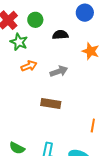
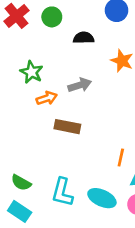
green star: (19, 42) -> (32, 72), moved
orange arrow: (29, 66) -> (47, 98), moved

